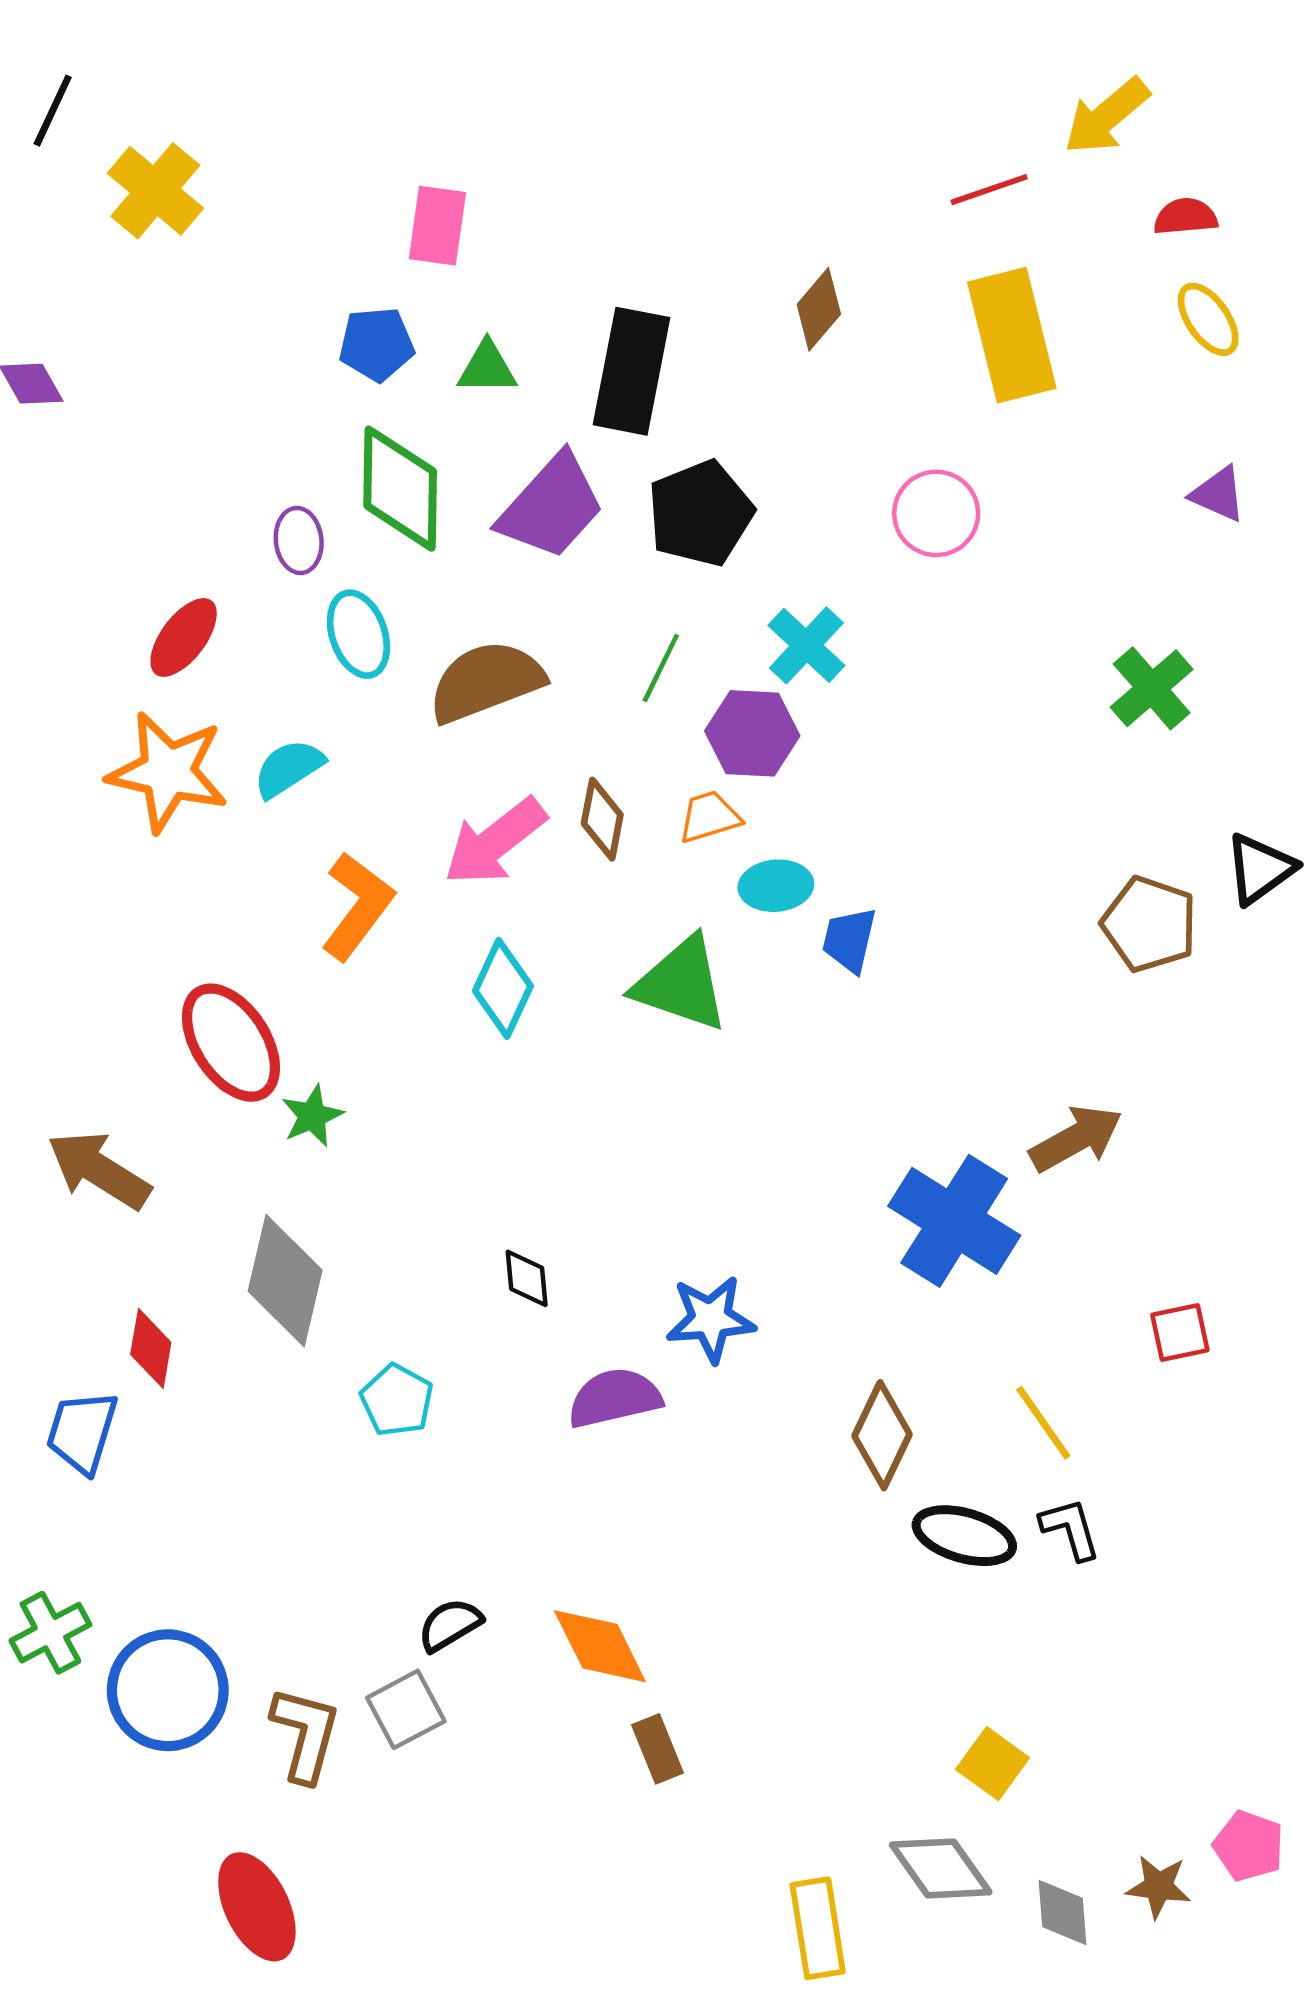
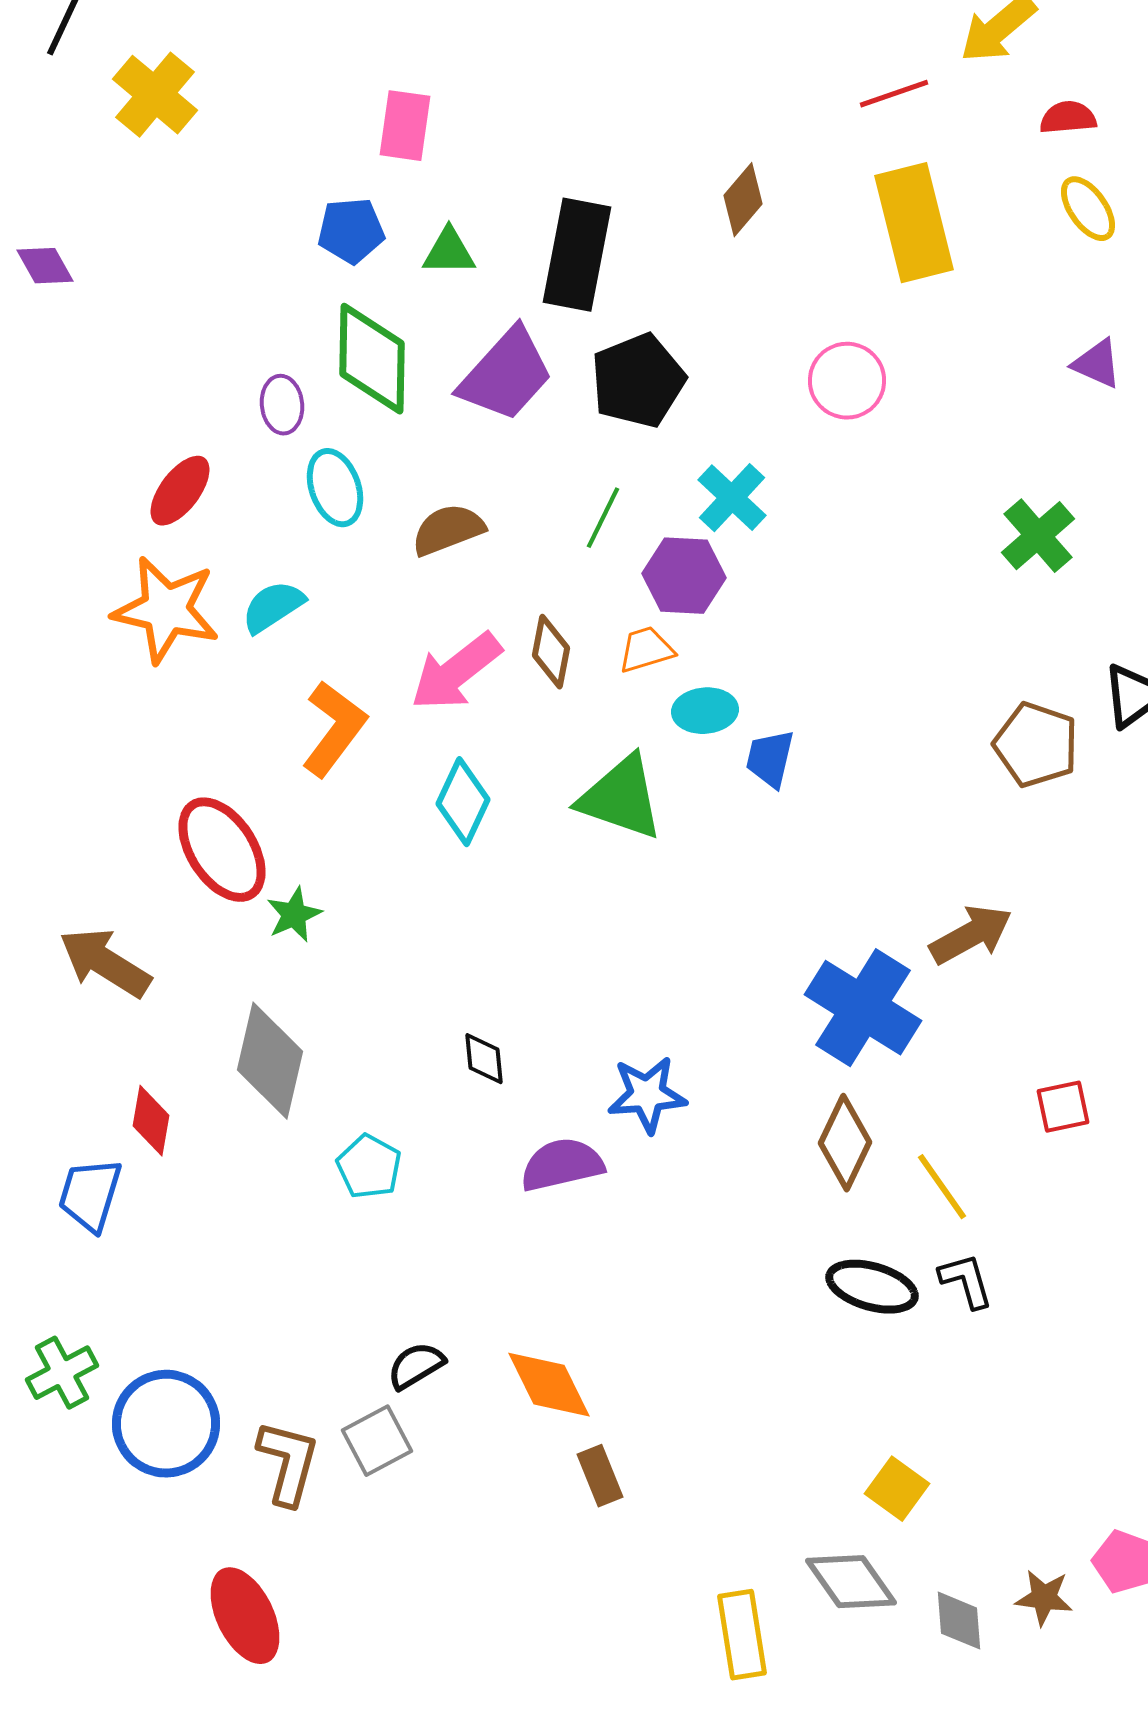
brown semicircle: (486, 681) -> (448, 530), size x0.7
brown diamond: (882, 1435) -> (845, 1143), moved

